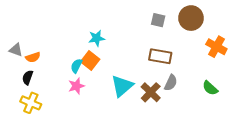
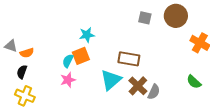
brown rectangle: (160, 56) -> (129, 59), moved
orange square: (90, 60) -> (81, 56), turned 30
gray semicircle: (171, 83) -> (154, 92), moved

